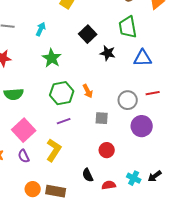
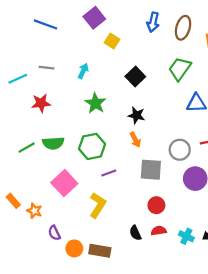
green trapezoid: (128, 27) -> (180, 69), turned 45
black star: (108, 53) -> (136, 115), moved
green hexagon: (62, 93) -> (92, 146), moved
gray square: (102, 118) -> (151, 170), size x1.5
purple semicircle: (24, 156) -> (54, 233), moved
red semicircle: (109, 185) -> (159, 231), moved

